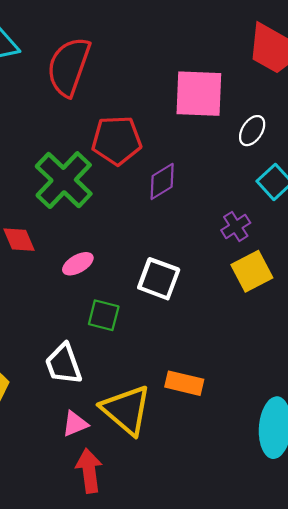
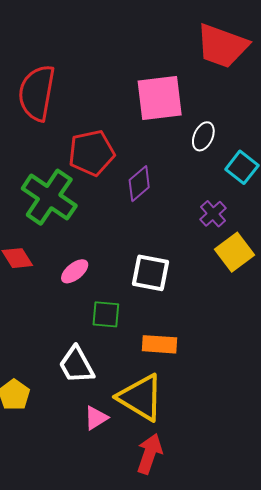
white ellipse: (252, 131) -> (203, 136), moved
orange rectangle: (184, 383) -> (159, 344), moved
red arrow: (89, 471) -> (149, 454), moved, turned 36

